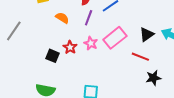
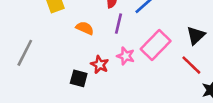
red line: (140, 57) -> (191, 65), turned 30

